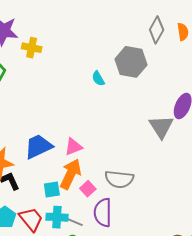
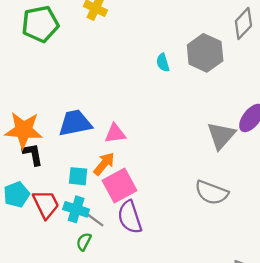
orange arrow: (71, 174) -> (104, 164), size x0.7
gray semicircle: (119, 179) -> (212, 193), moved
pink square: (88, 189) -> (120, 186), size x1.8
purple semicircle: (103, 213) -> (130, 217), turned -32

